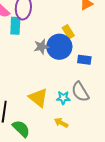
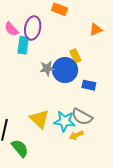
gray semicircle: (80, 92) -> (82, 117), turned -35
cyan star: (63, 98) -> (64, 121), size x1.5
yellow arrow: (61, 123) -> (76, 135), moved, turned -56

